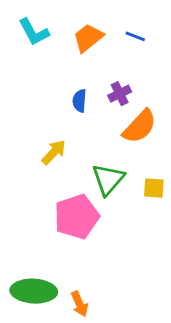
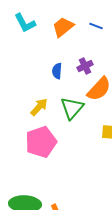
green triangle: (108, 179) -> (72, 108), moved
pink pentagon: (77, 217) -> (41, 142), moved

